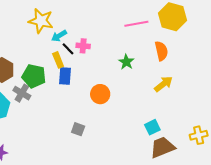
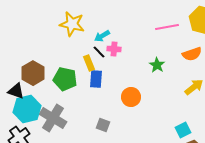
cyan arrow: (59, 36) -> (102, 36), moved
orange semicircle: (161, 51) -> (192, 54), turned 84
gray cross: (22, 93) -> (53, 118), moved, size x1.5
gray square: (78, 129) -> (103, 125), moved

